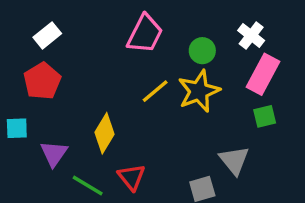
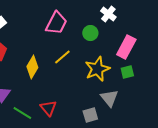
white cross: (251, 35) -> (108, 14), moved
yellow star: (199, 91) -> (97, 69), moved
yellow diamond: (105, 133) -> (32, 67), moved

